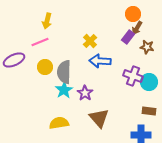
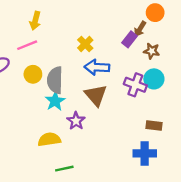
orange circle: (133, 14) -> (155, 13), moved
cyan circle: (149, 82) -> (154, 79), moved
purple star: (85, 93) -> (76, 121), moved
brown triangle: (99, 118) -> (96, 95), moved

